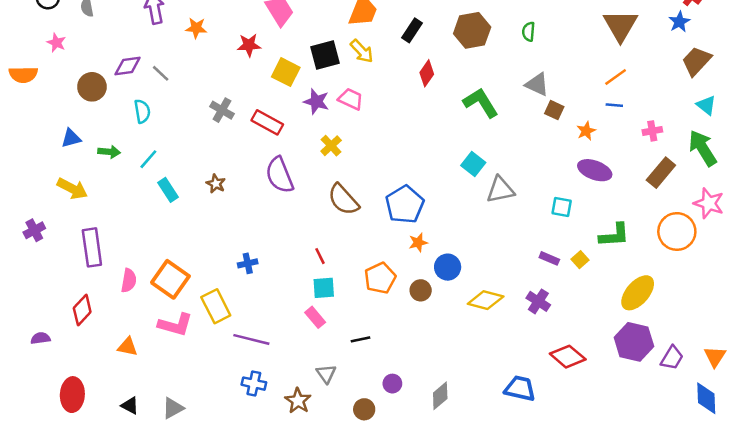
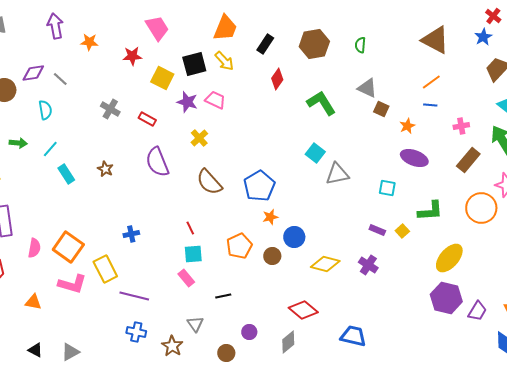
brown triangle: (620, 25) -> (435, 40), turned -32
red rectangle: (267, 122) -> (147, 119), size x0.7
red diamond: (568, 357) -> (303, 310), moved

